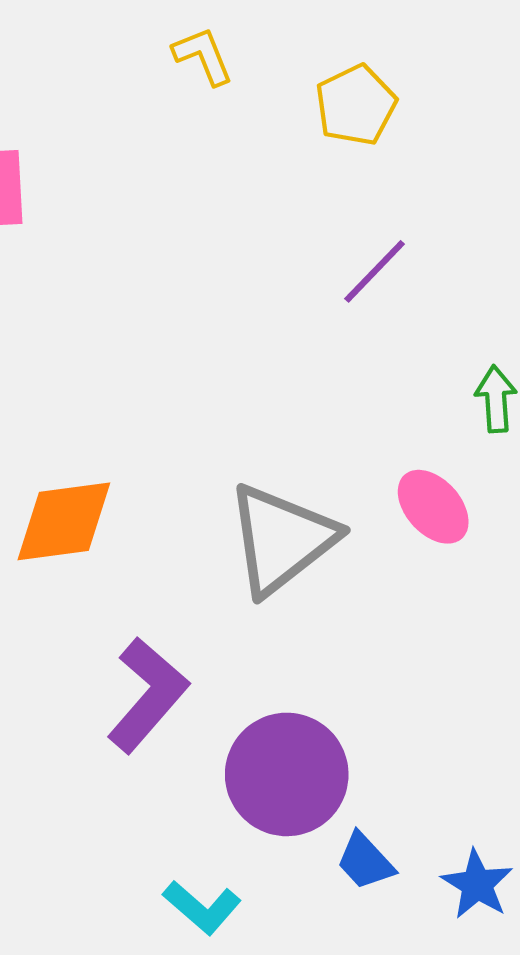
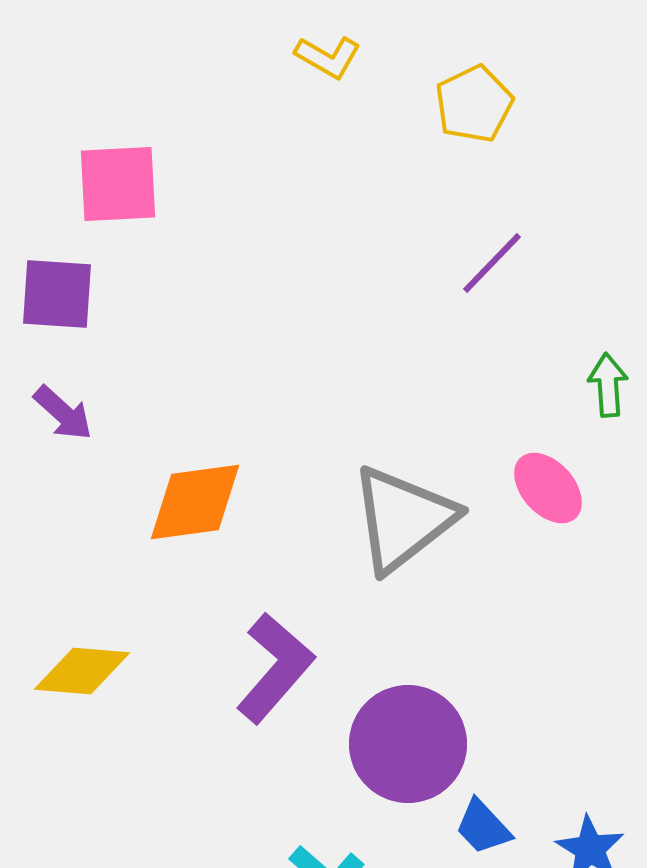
yellow L-shape: (203, 56) -> (328, 57), turned 142

